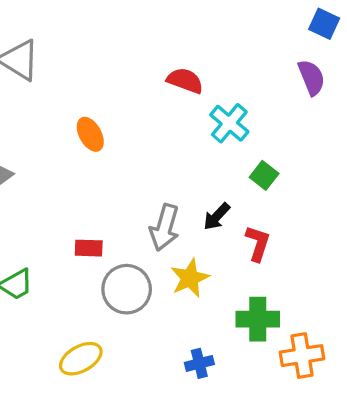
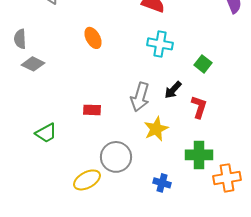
cyan cross: (229, 123) -> (160, 44), moved, turned -30
gray circle: (127, 289) -> (116, 157), moved
blue cross: (199, 363) -> (162, 183), turned 30

